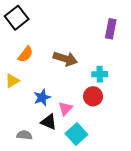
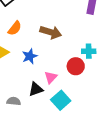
cyan cross: (100, 74) -> (89, 51), moved
blue star: (42, 97) -> (30, 56), moved
black triangle: (49, 122) -> (36, 89), turned -42

